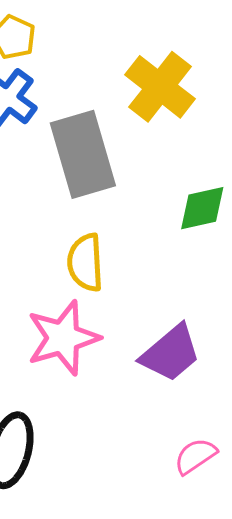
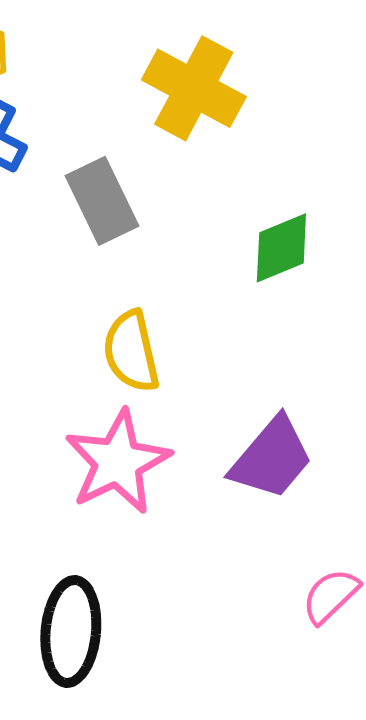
gray rectangle: (83, 154) -> (102, 201), size x0.7

